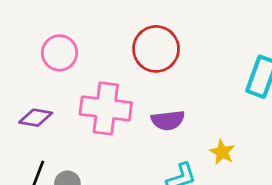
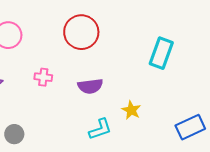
pink cross: (106, 108) -> (43, 77), size x0.5

